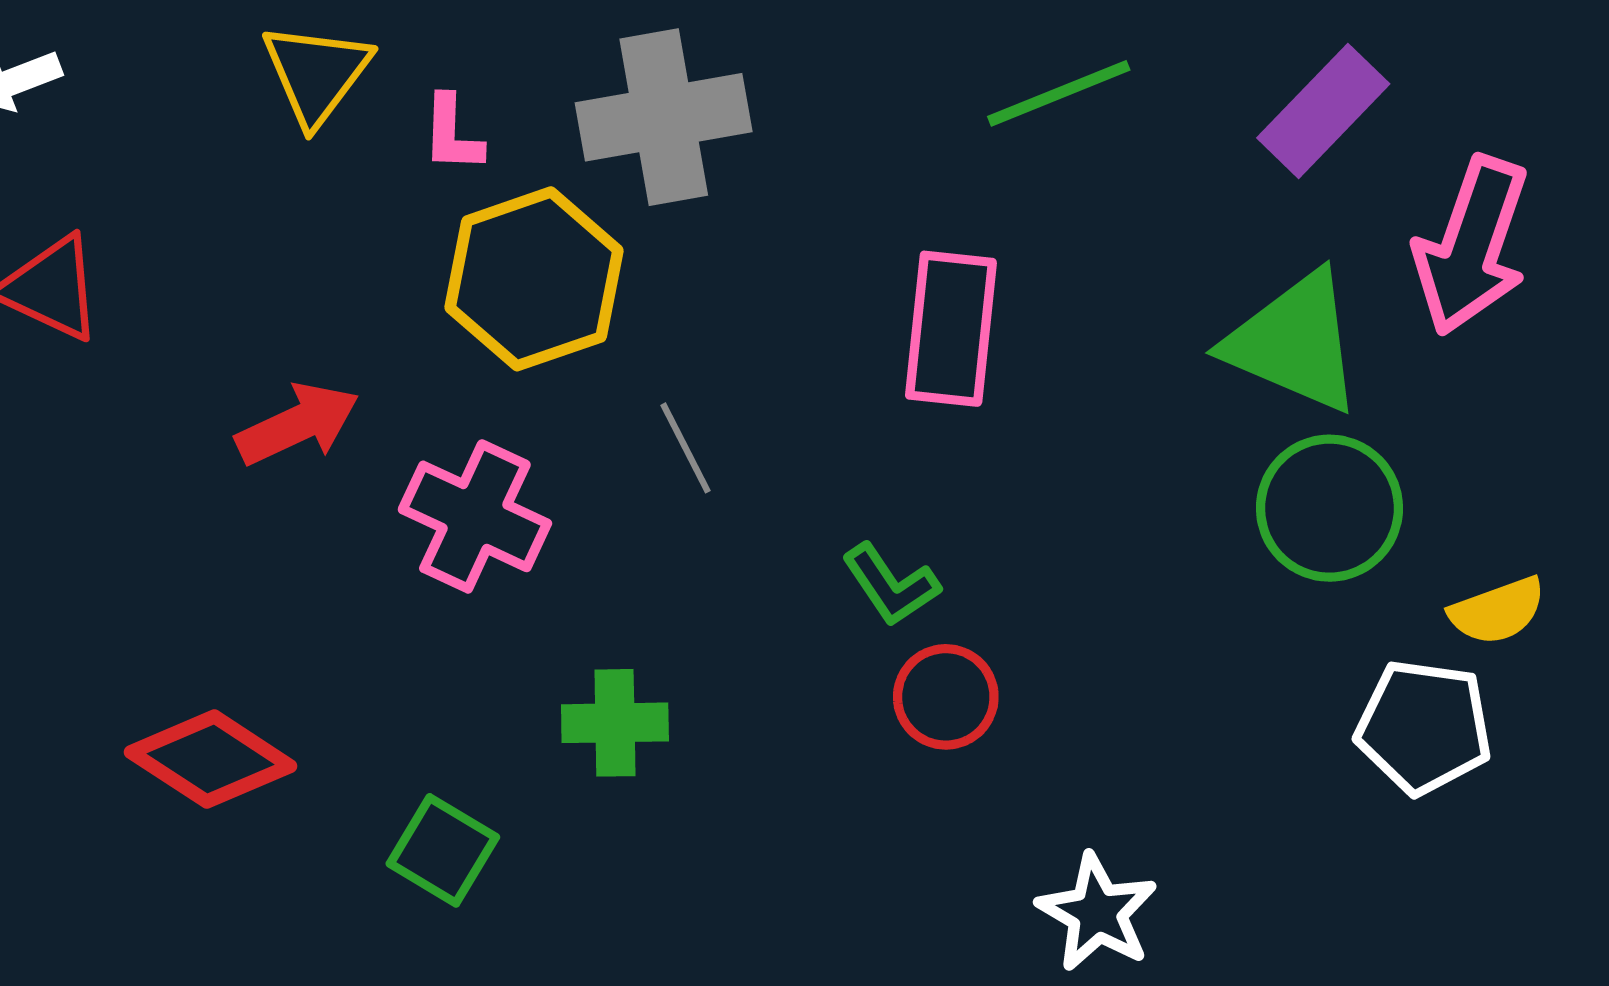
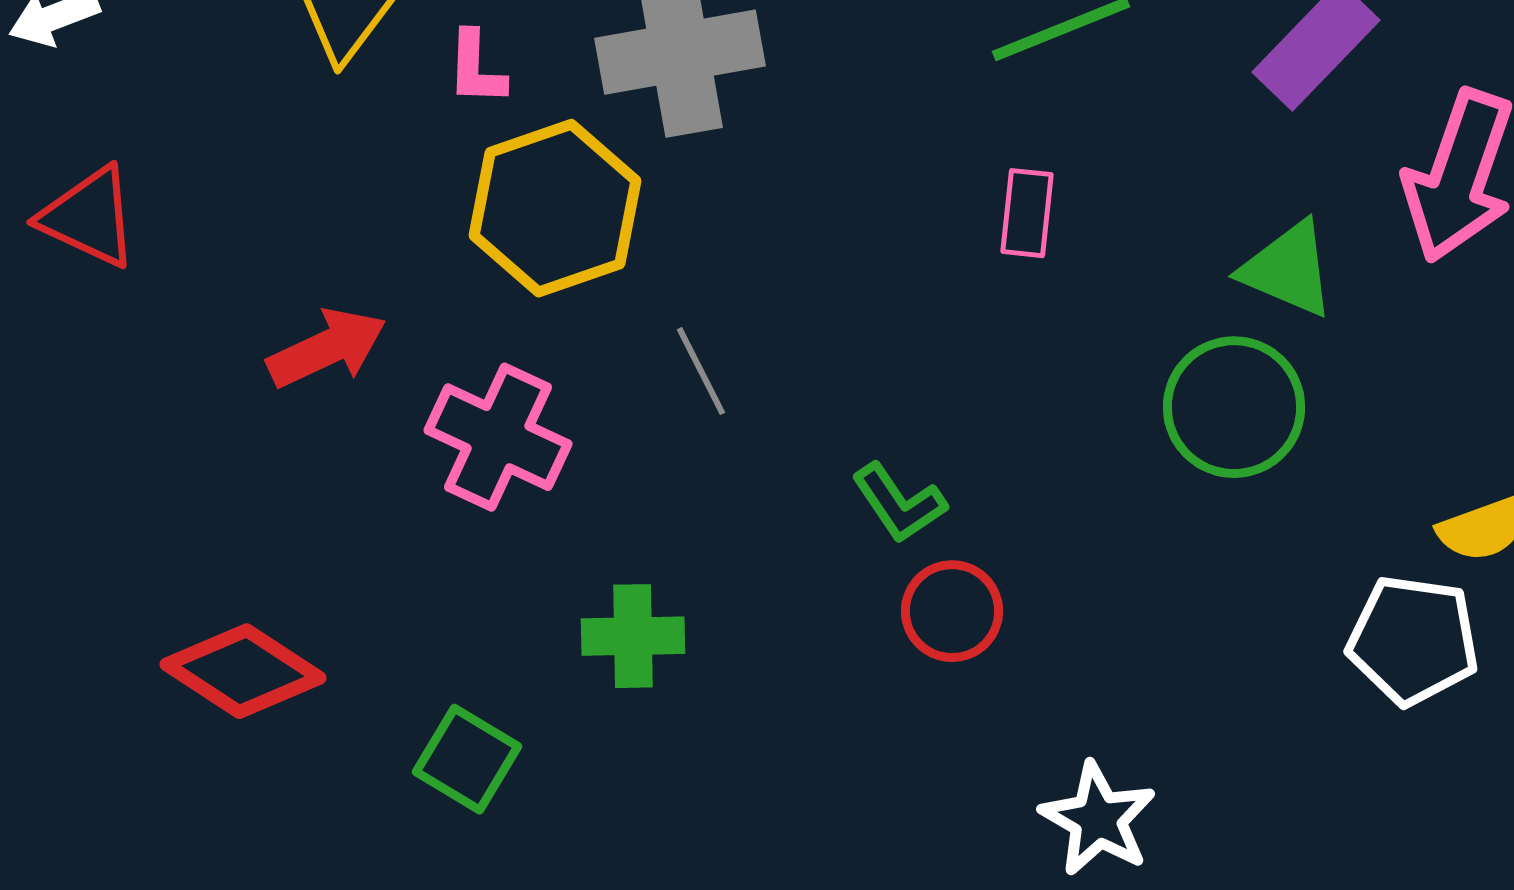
pink rectangle: (951, 329) -> (1027, 213), moved, size x0.6
green triangle: (1294, 342) -> (1288, 269), size x0.7
green circle: (1329, 508) -> (1234, 407), moved

